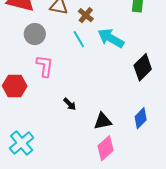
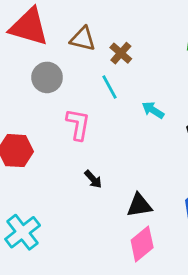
cyan arrow: (111, 38) -> (153, 110), moved, size x0.6
pink L-shape: (45, 66) -> (78, 124), moved

